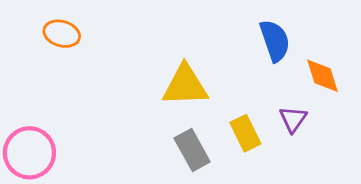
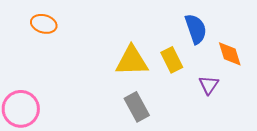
yellow rectangle: (245, 133) -> (172, 60), moved

